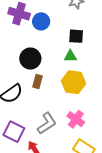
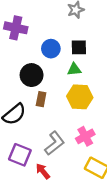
blue circle: (41, 21) -> (51, 49), moved
pink cross: (76, 119) -> (85, 136), turned 30

